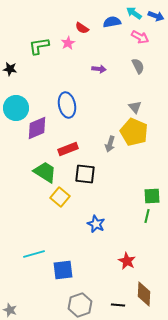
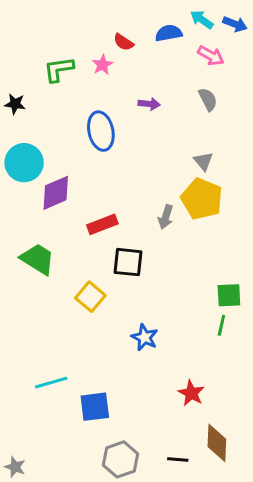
blue ellipse: (67, 105) -> (101, 131), moved
green trapezoid: (45, 172) -> (38, 259), moved

